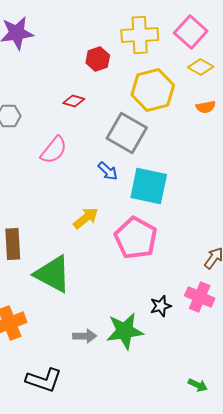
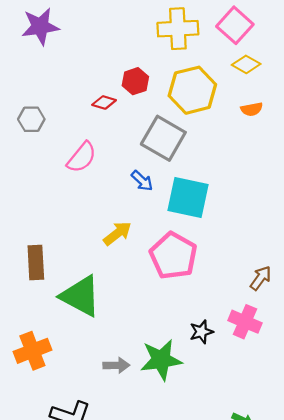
red hexagon: (98, 59) -> (135, 81), moved

